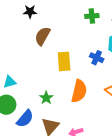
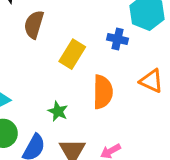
yellow rectangle: (64, 61) -> (72, 54), turned 48

